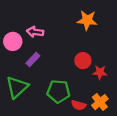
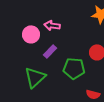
green pentagon: (58, 91) -> (74, 68), moved

